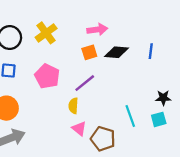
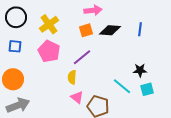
yellow cross: (46, 33) -> (49, 24), moved
black star: (163, 98) -> (140, 70), moved
cyan line: (130, 116) -> (122, 86), turned -30

